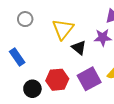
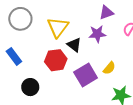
gray circle: (25, 19) -> (20, 19), size x1.5
red hexagon: (57, 80) -> (56, 60), moved

